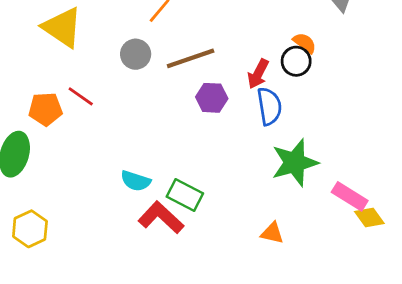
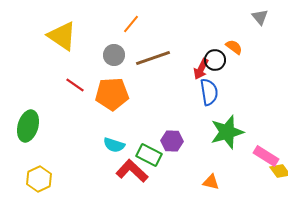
black circle: (296, 61) -> (215, 60), moved
purple hexagon: (212, 98) -> (172, 141), moved
orange pentagon: (45, 109) -> (112, 94), moved, size x1.4

